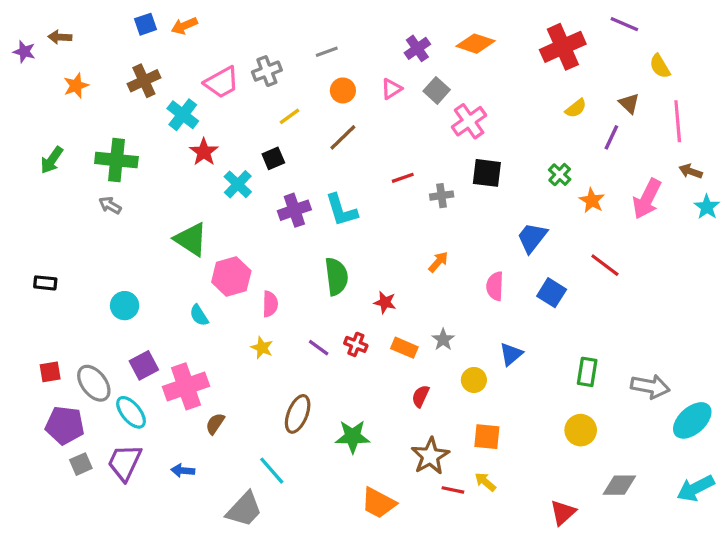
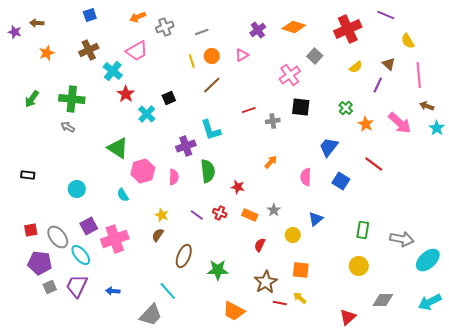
orange arrow: (184, 26) -> (138, 17), moved
gray cross: (267, 71) -> (165, 27), moved
gray square: (437, 90) -> (315, 56), moved
yellow line: (290, 116) -> (192, 61), moved, turned -72
pink arrow: (647, 199) -> (400, 123), turned -75
purple cross: (294, 210) -> (186, 146), moved
pink semicircle: (270, 304) -> (174, 177), moved
brown semicircle: (215, 424) -> (158, 235), moved

